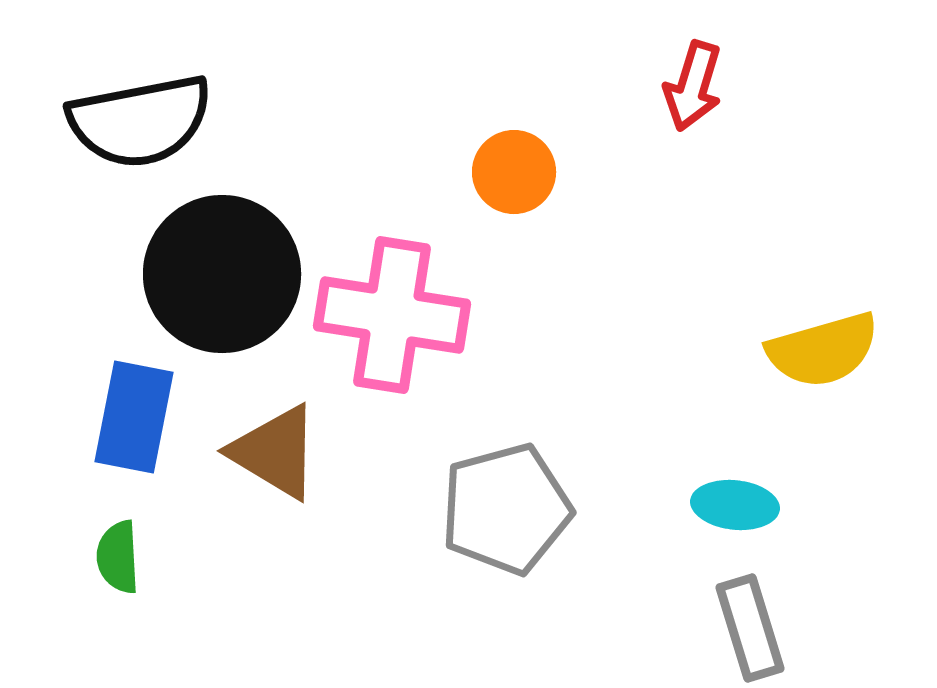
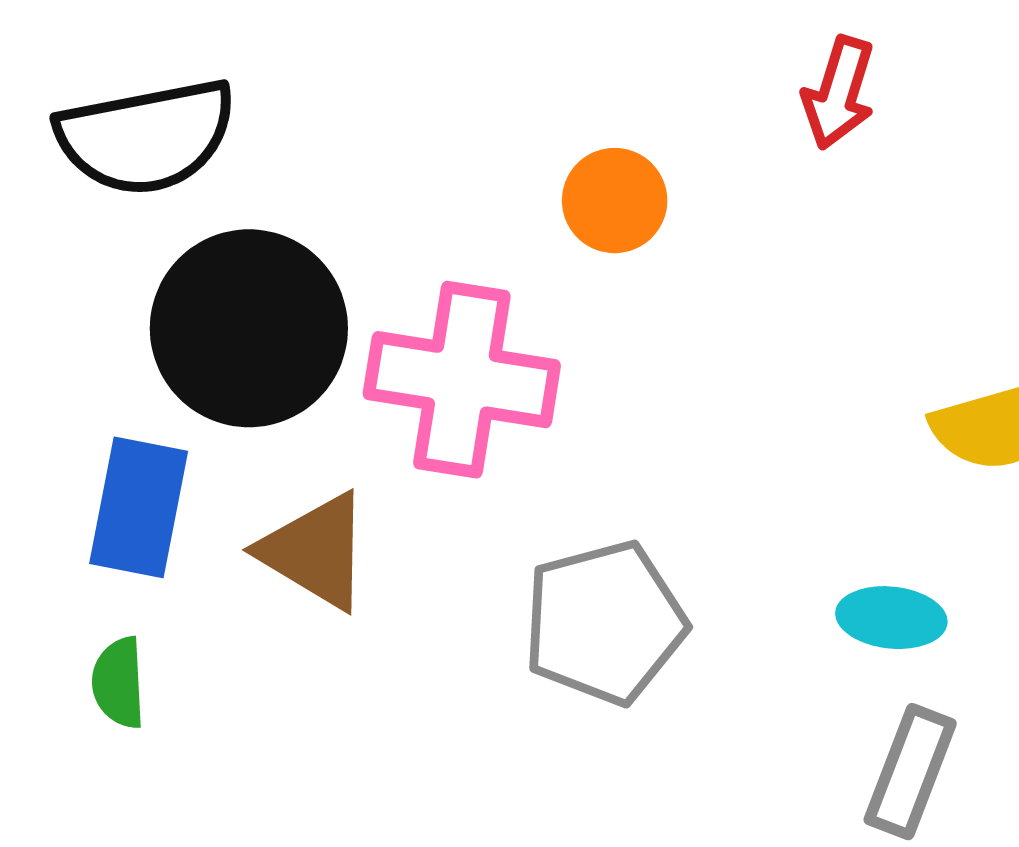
gray rectangle: (750, 628) -> (910, 772), turned 38

